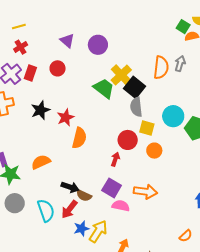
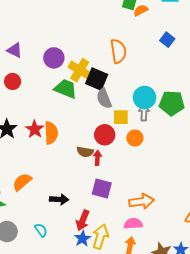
purple circle: (98, 45) -> (54, 58), moved
gray arrow: (180, 64) -> (144, 112), moved
orange semicircle: (79, 138) -> (51, 133), moved
orange arrow: (145, 192) -> (142, 201), moved
brown semicircle: (84, 196) -> (85, 152), moved
pink semicircle: (121, 206) -> (133, 224), moved
red arrow: (69, 209) -> (83, 220), moved
cyan semicircle: (46, 210) -> (41, 230), size x0.6

